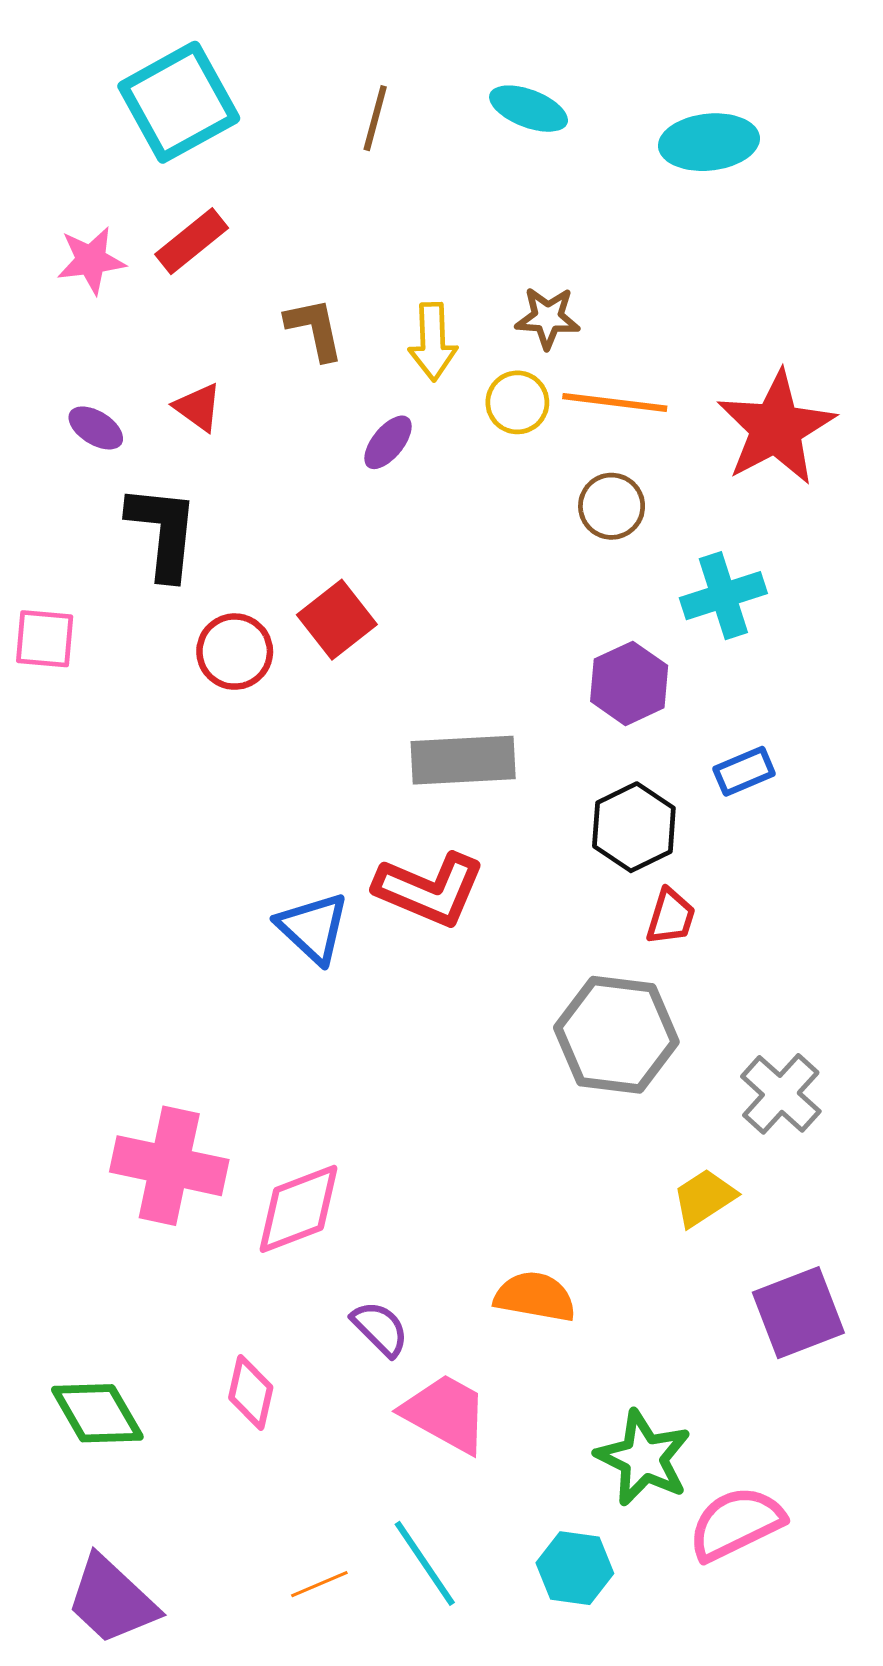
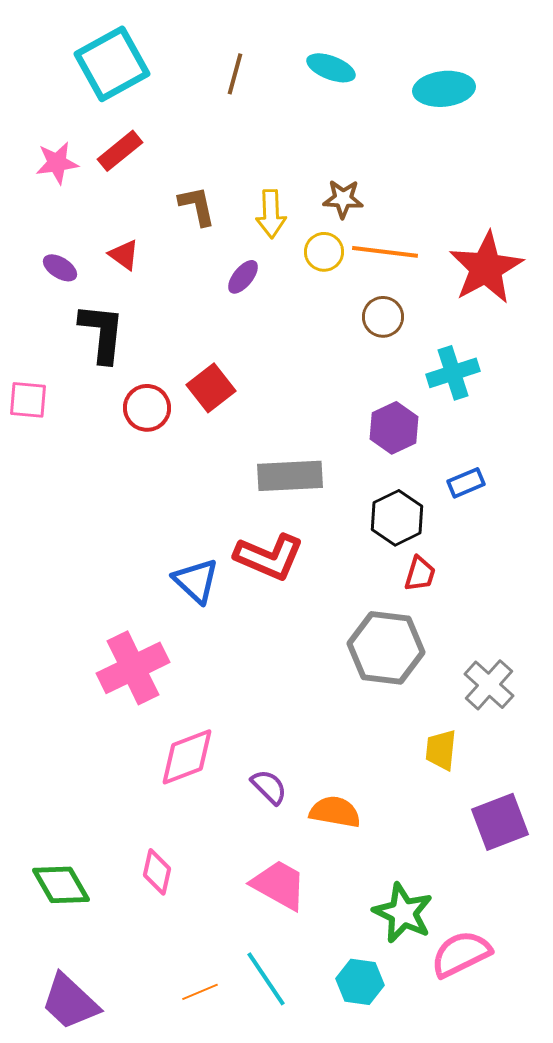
pink cross: (169, 1166) -> (133, 668), moved, turned -38
yellow trapezoid: (704, 1198) -> (441, 750), turned -51
purple semicircle: (380, 1329) -> (269, 787), moved

